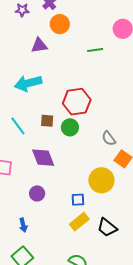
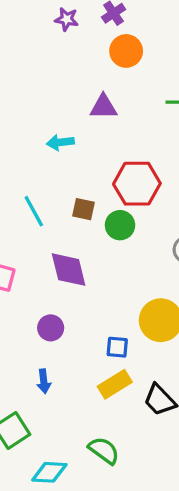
purple triangle: (39, 45) -> (103, 107), moved
cyan arrow: (28, 83) -> (60, 142), size x0.6
blue arrow: (23, 225) -> (44, 381), moved

